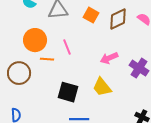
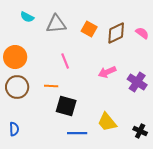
orange circle: (35, 40) -> (15, 57), moved
orange line: (47, 59) -> (51, 86), moved
yellow trapezoid: (102, 87) -> (107, 122), moved

